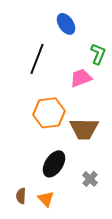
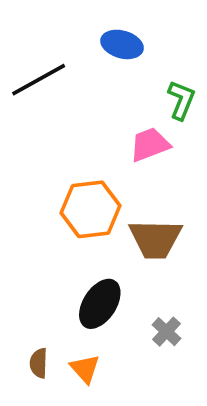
blue ellipse: (66, 24) -> (122, 44), turned -40
black line: (37, 59) -> (39, 80), moved, turned 40

